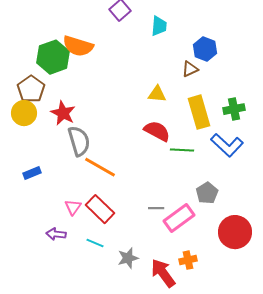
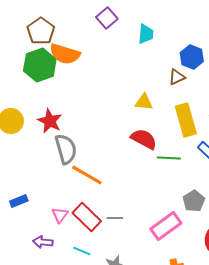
brown pentagon: (31, 89) -> (41, 31), moved
blue rectangle: (32, 173) -> (19, 201), moved
gray line: (156, 208) -> (115, 218), moved

